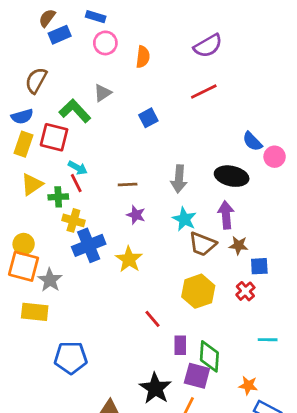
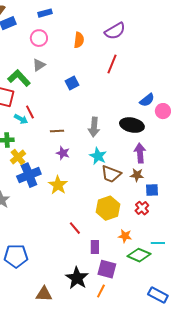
blue rectangle: (96, 17) -> (45, 13), moved, turned -32
pink circle: (105, 43) -> (39, 38), moved
orange semicircle: (143, 57) -> (79, 40), moved
red line: (204, 92) -> (112, 64), turned -42
blue semicircle: (252, 141) -> (147, 100), turned -84
red line: (76, 183) -> (30, 112), moved
purple arrow: (226, 215) -> (140, 153), moved
yellow cross: (73, 220) -> (18, 157), turned 35
green diamond: (209, 356) -> (139, 255), moved, turned -70
orange star: (248, 385) -> (125, 236), moved

